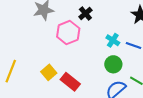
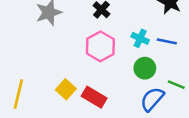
pink hexagon: (68, 32) -> (100, 46), moved

